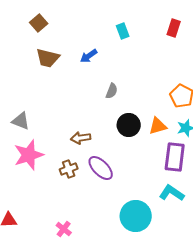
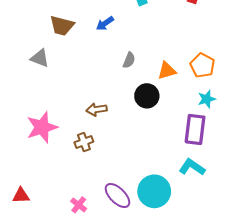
gray triangle: (21, 121) -> (40, 58), moved
orange triangle: (158, 126) -> (167, 71), moved
purple ellipse: (101, 168) -> (117, 196), moved

